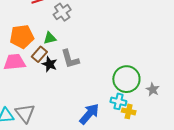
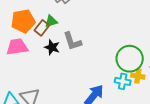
brown rectangle: (39, 54) -> (42, 28), moved
yellow cross: (129, 111) -> (138, 76), moved

